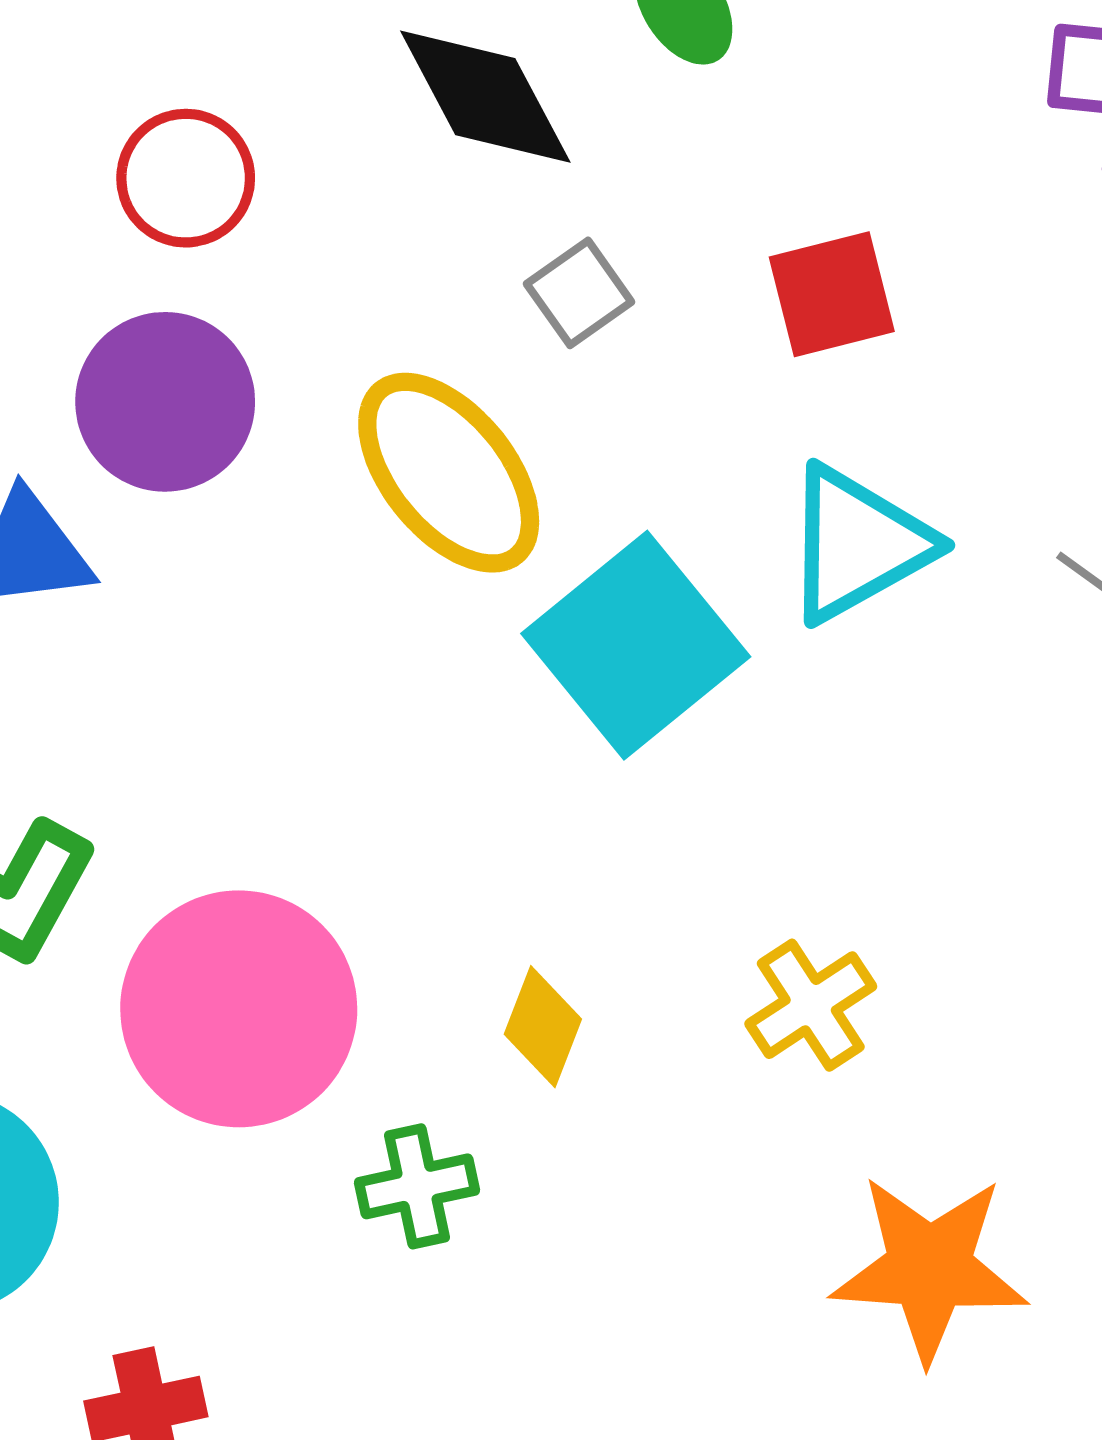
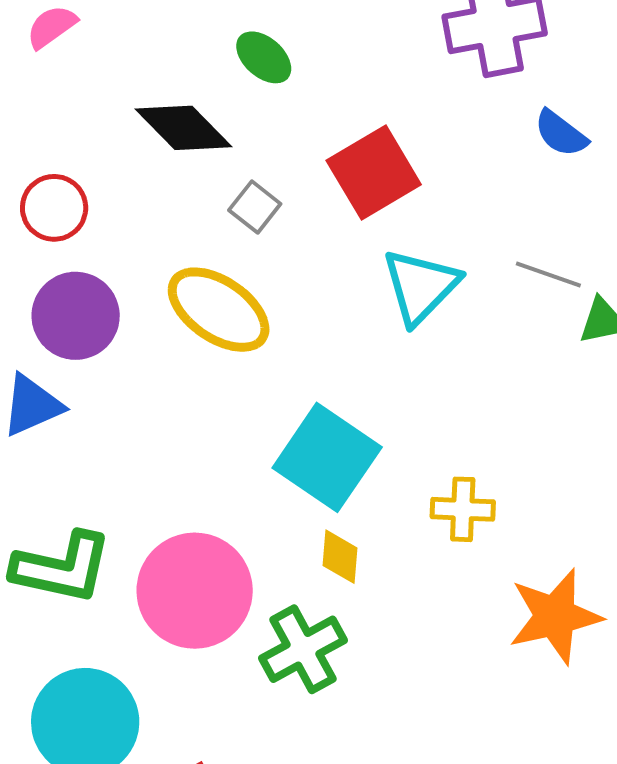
red square: (832, 294) -> (374, 173), size x1.4
cyan square: (636, 645) -> (327, 457), moved
yellow cross: (811, 1005) -> (463, 509), turned -38
green cross: (417, 1186) -> (303, 649), size x1.5

